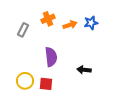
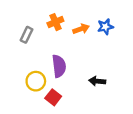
yellow circle: (25, 81) -> (36, 81), moved
red square: (46, 84) -> (53, 97), turned 32

